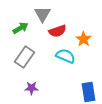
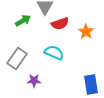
cyan semicircle: (65, 56) -> (54, 53), moved
gray rectangle: (24, 57) -> (17, 59), moved

